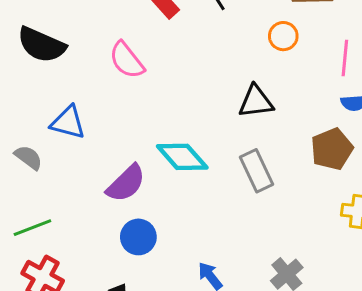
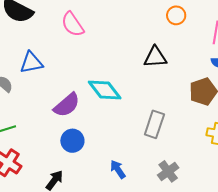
blue triangle: (68, 123) -> (31, 63), turned -30
gray rectangle: (257, 171) -> (154, 124), moved, turned 40

